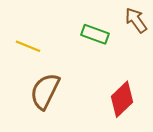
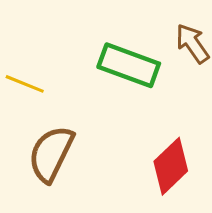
green rectangle: (95, 34) -> (129, 65), size x1.4

